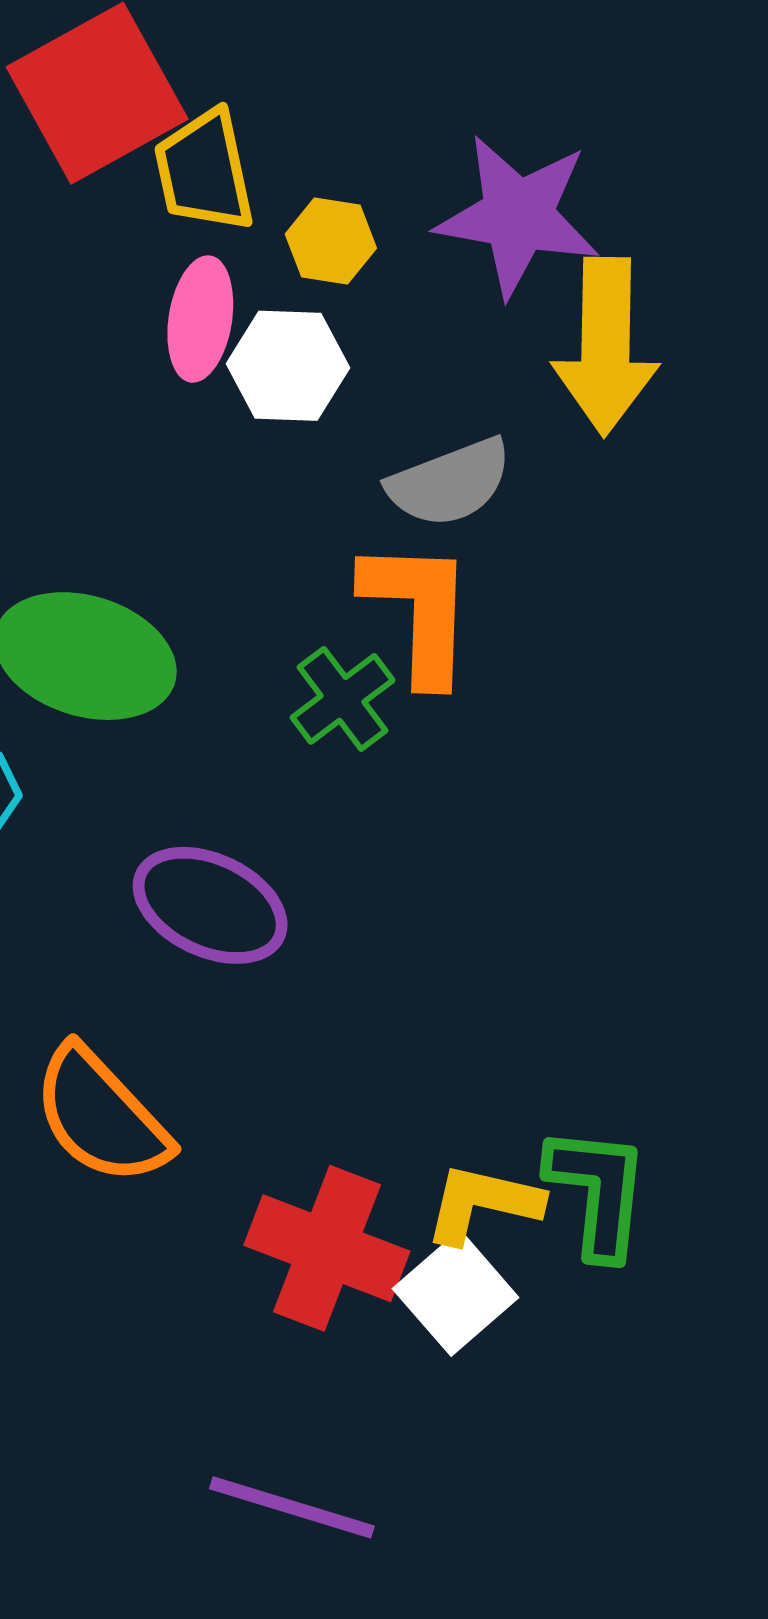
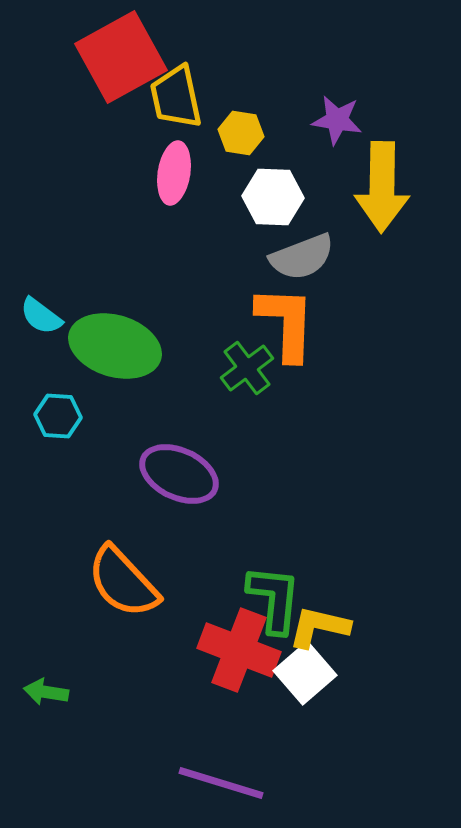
purple star: (518, 216) -> (337, 120), size x0.6
white hexagon: (288, 366) -> (273, 197), moved
green L-shape: (598, 1192) -> (274, 599), moved

